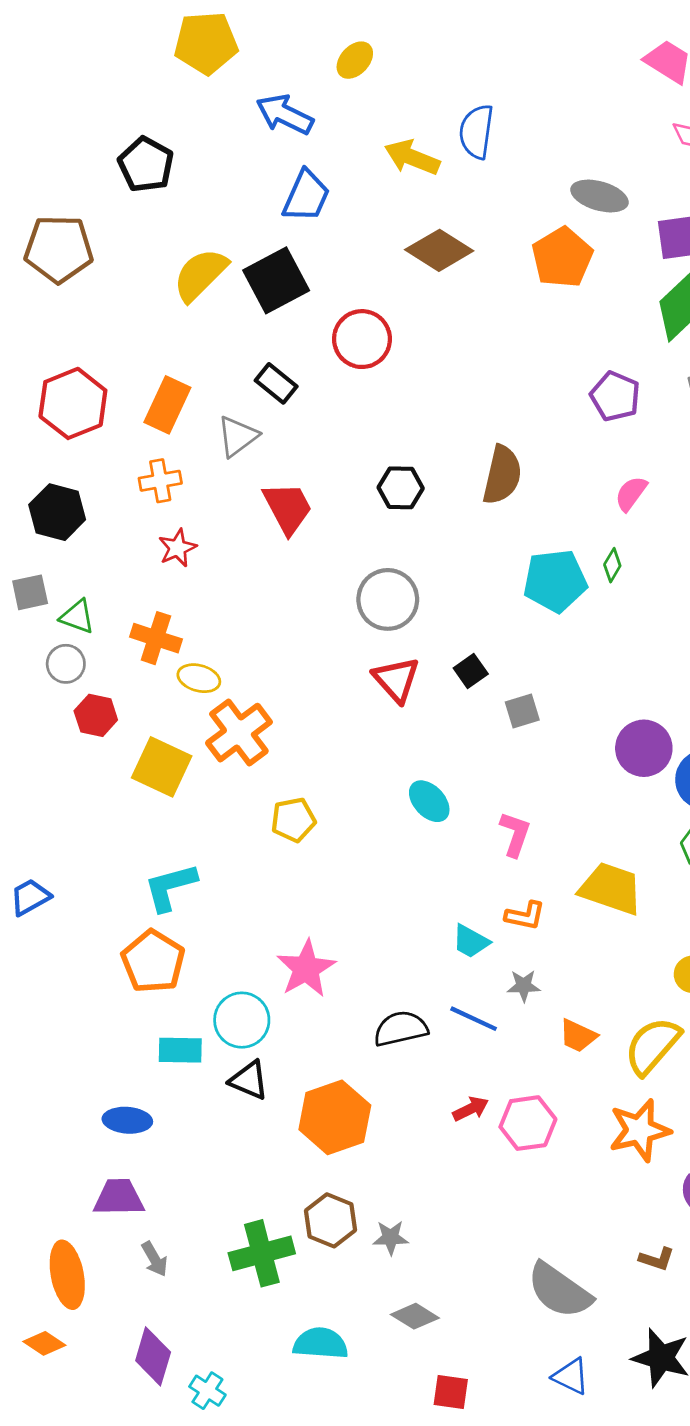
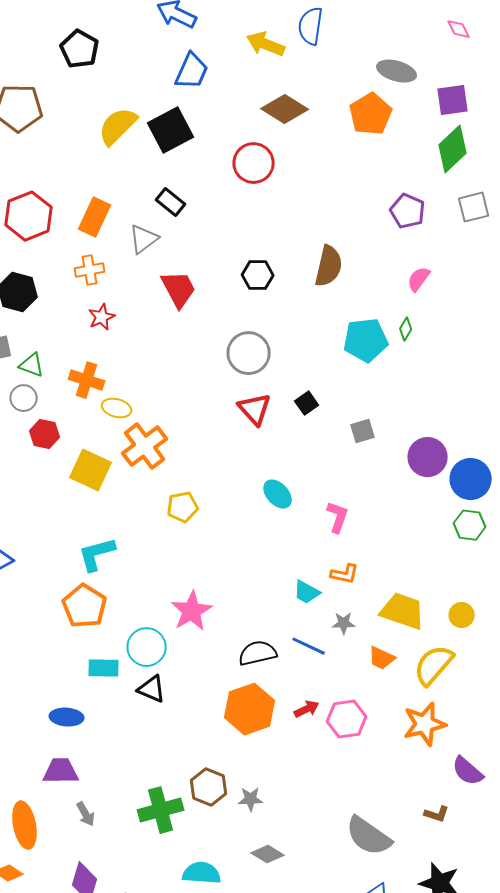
red circle: (362, 339) -> (254, 163), moved
gray square: (522, 711) -> (363, 431), moved
yellow trapezoid: (611, 888) -> (403, 611), moved
orange hexagon: (335, 1117) -> (250, 709), moved

